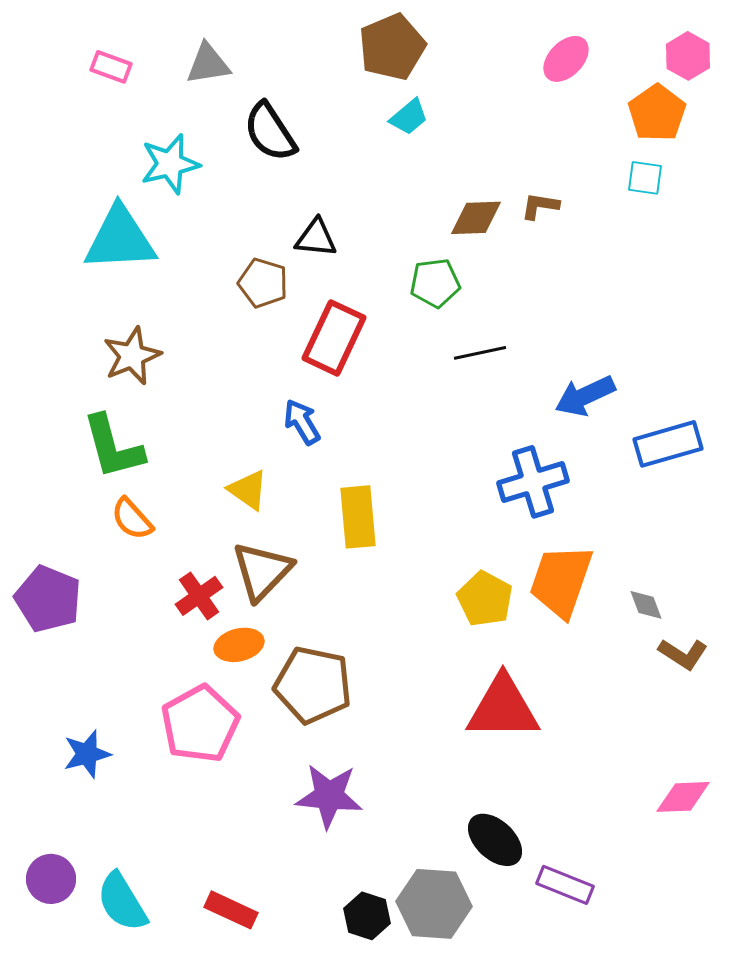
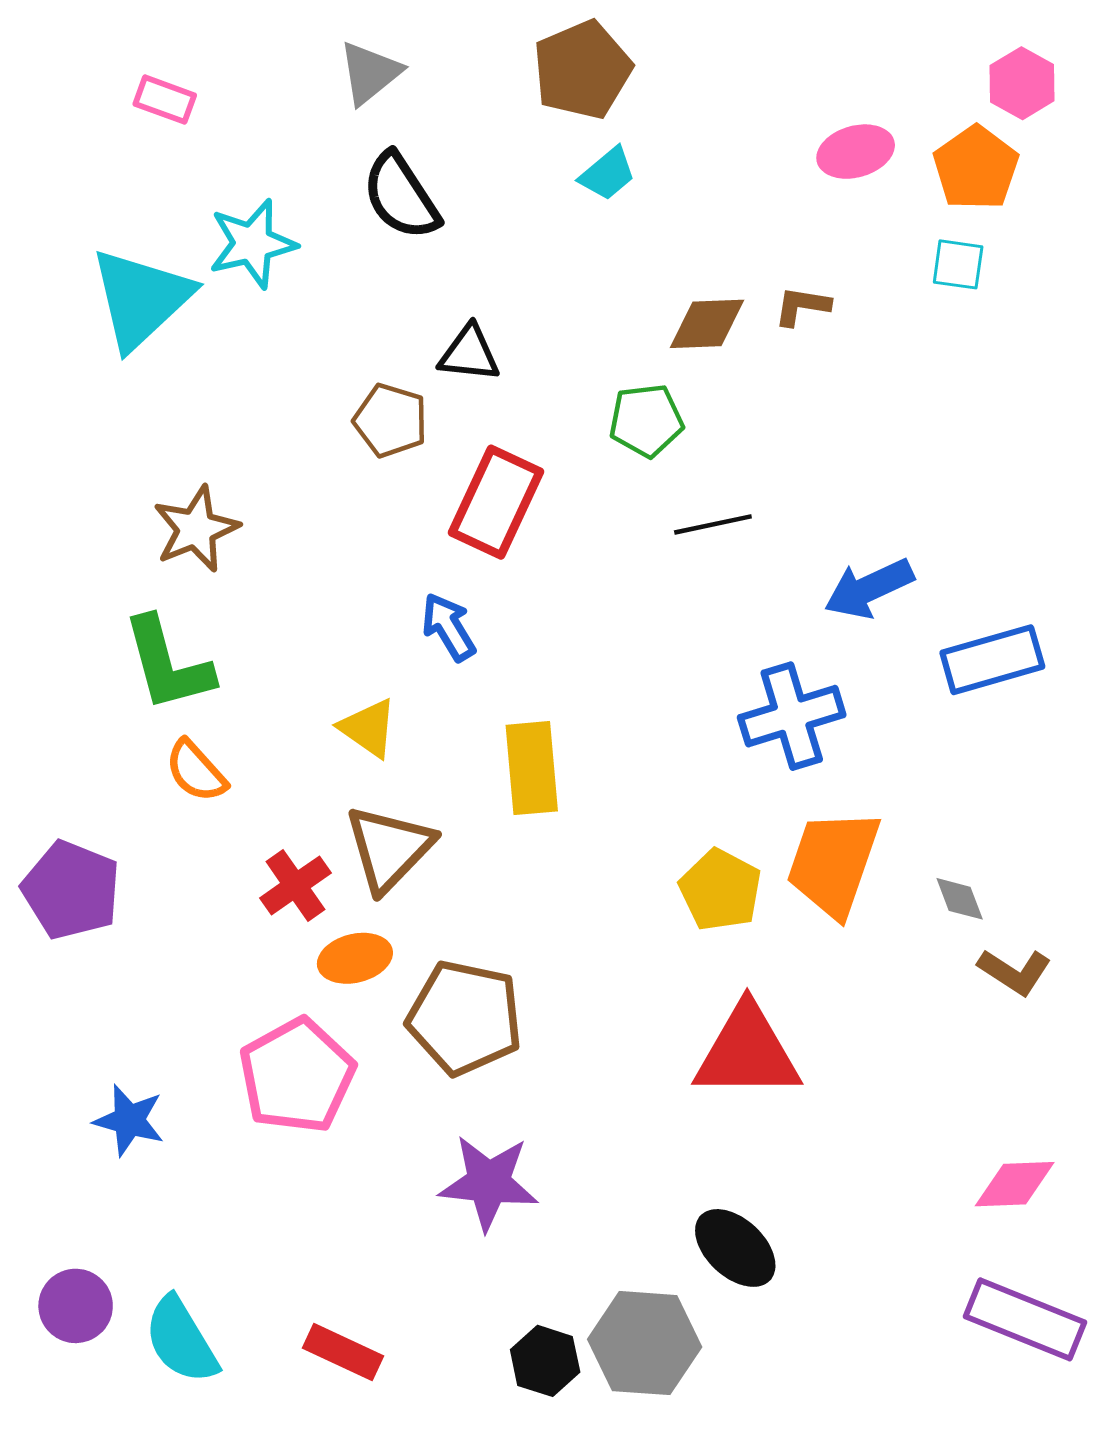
pink ellipse: (566, 59) -> (856, 152), moved, turned 30
gray triangle: (208, 64) -> (370, 73), moved, turned -30
cyan triangle: (120, 239) -> (141, 299), moved, turned -40
blue star: (87, 754) -> (129, 1120), turned 30
purple rectangle: (565, 885) -> (1025, 1319), moved, size x1.4

